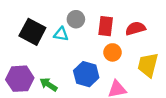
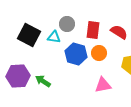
red semicircle: (135, 28) -> (119, 32), turned 48
blue hexagon: (86, 74) -> (76, 54), moved

